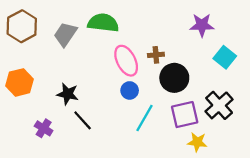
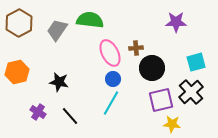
cyan square: (225, 57) -> (196, 62), moved, turned 36
cyan line: (144, 118) -> (111, 103), moved
black line: (83, 120) -> (70, 116), moved

